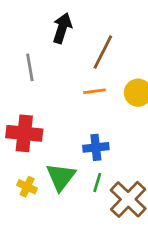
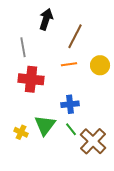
red cross: (24, 133) -> (31, 79), moved
green line: (97, 182) -> (71, 129), turned -56

